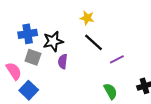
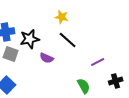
purple line: (117, 59) -> (98, 62), moved
purple semicircle: (63, 61) -> (47, 58), moved, turned -72

